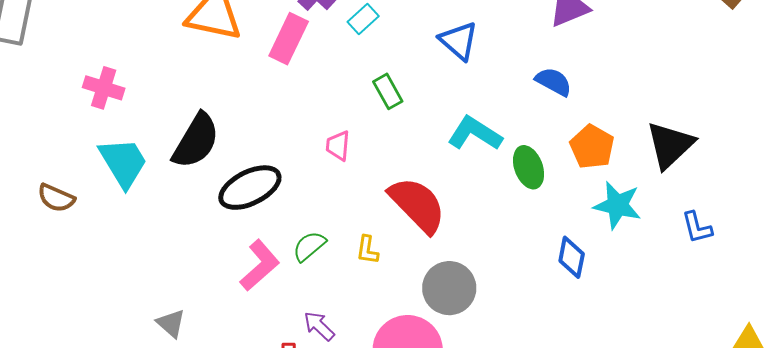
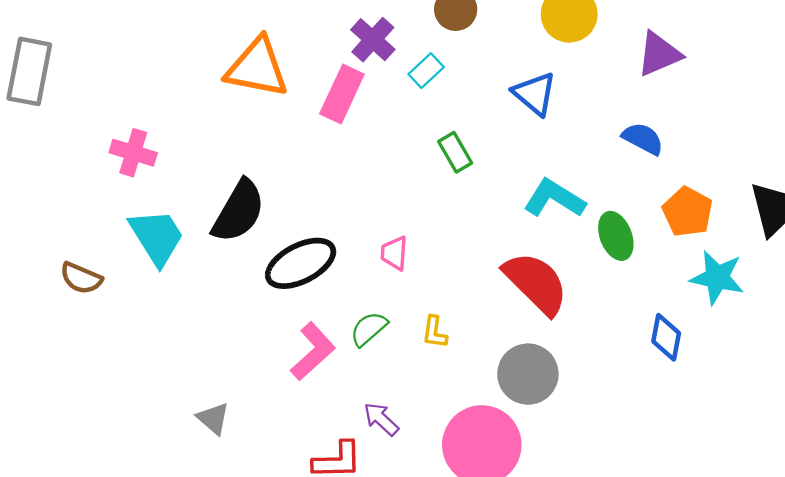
pink trapezoid: (338, 146) -> (394, 253), moved
red semicircle: (417, 205) -> (536, 283), moved

